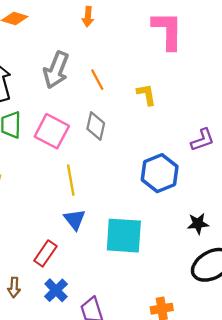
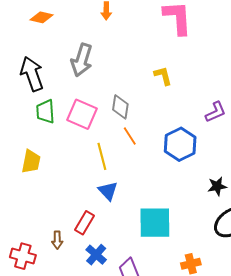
orange line: (97, 80) -> (130, 136), moved
cyan square: (124, 236) -> (155, 223), moved
brown arrow: (14, 287) -> (57, 240), moved

